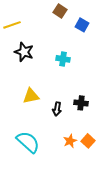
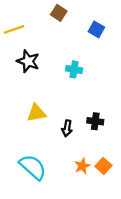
brown square: (60, 11) -> (59, 13), moved

